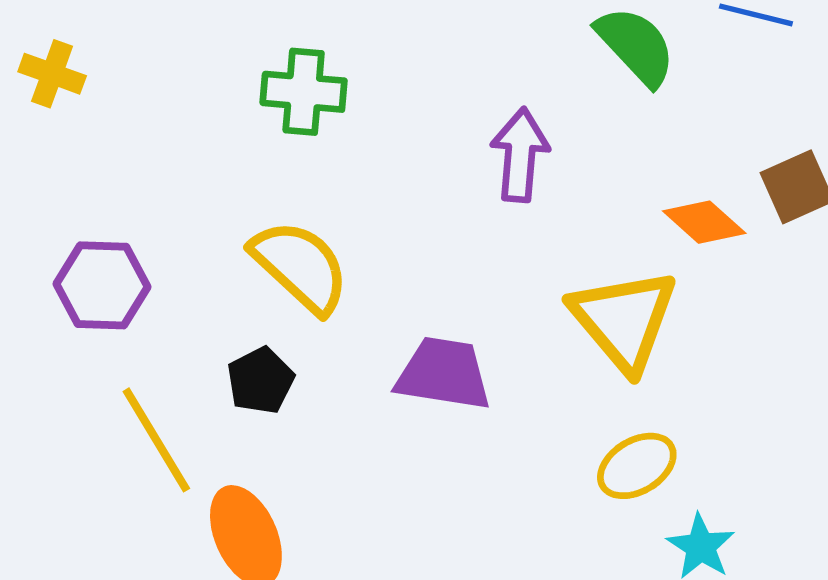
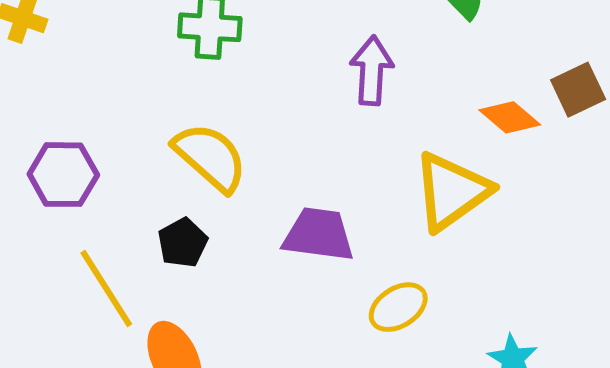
yellow triangle: (624, 320) -> (452, 191), turned 36
yellow ellipse: (637, 466) -> (398, 307), moved

